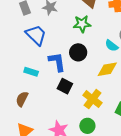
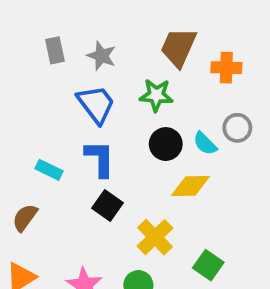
blue trapezoid: (36, 35) -> (96, 104), moved
black circle: (78, 52) -> (166, 144), moved

